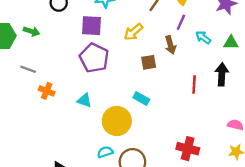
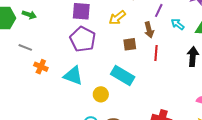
red line: (194, 84) -> (156, 53), moved
cyan rectangle: (141, 99) -> (123, 75), size x1.6
cyan triangle: (84, 100) -> (73, 76), size x1.5
yellow circle: (117, 121) -> (101, 94), size x0.6

